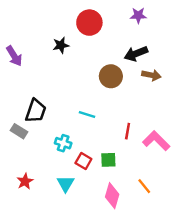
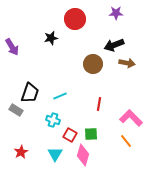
cyan line: (87, 114) -> (60, 96), moved, turned -40
red line: (128, 131) -> (99, 104), moved
orange line: (144, 186) -> (126, 141), moved
pink diamond: (112, 196) -> (83, 155), moved

